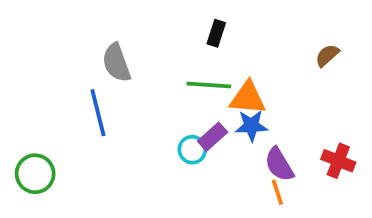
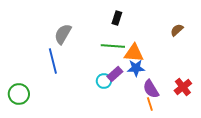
gray semicircle: (116, 63) -> (63, 34), turned 50
red cross: (338, 161) -> (183, 87), turned 30

